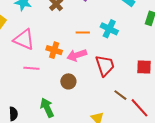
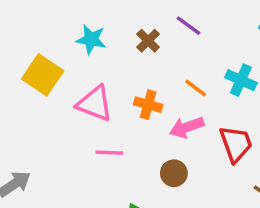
orange line: (83, 33) -> (196, 88), turned 40
orange cross: (54, 50) -> (148, 105), moved

